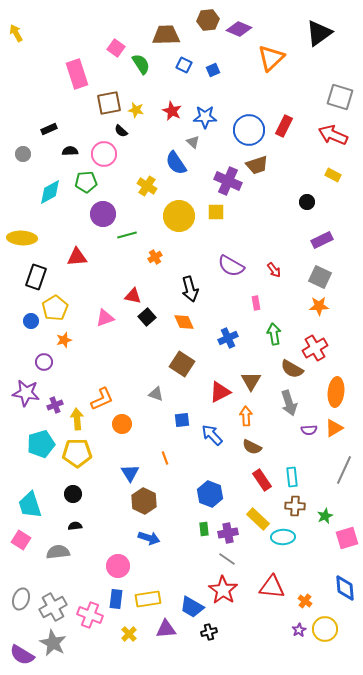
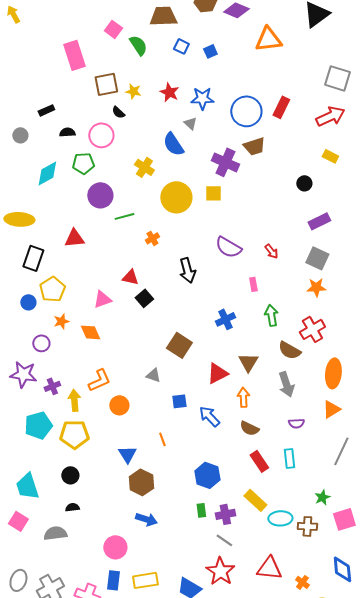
orange triangle: (271, 58) -> (268, 39), turned 36
red arrow: (333, 135) -> (330, 116), turned 132
orange diamond: (184, 322) -> (90, 332), moved
purple semicircle: (309, 430) -> (296, 423), moved
brown cross: (295, 506) -> (307, 526), moved

